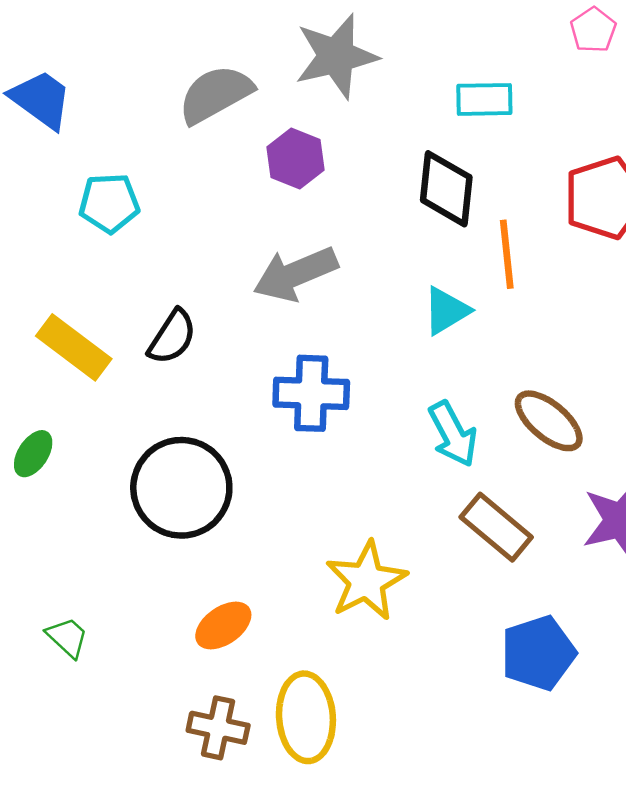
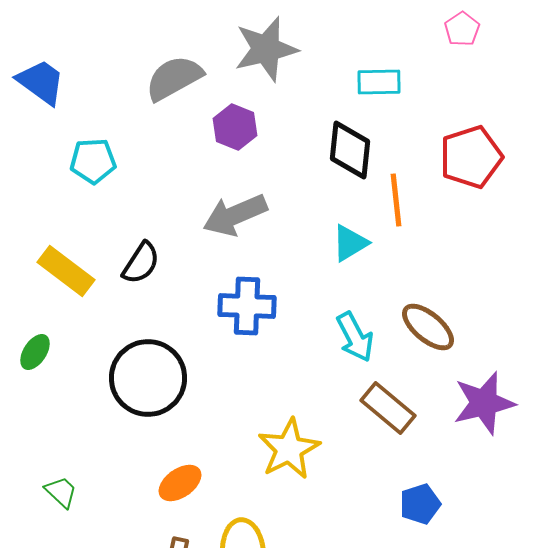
blue pentagon: (538, 653) -> (420, 504), size x0.7

